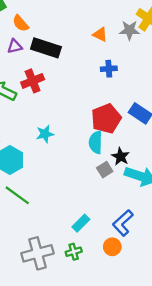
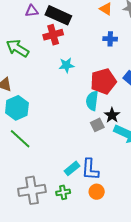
red cross: (33, 81) -> (53, 35), moved
cyan star: (45, 134) -> (66, 65), moved
blue L-shape: (123, 223) -> (90, 169), moved, turned -50

